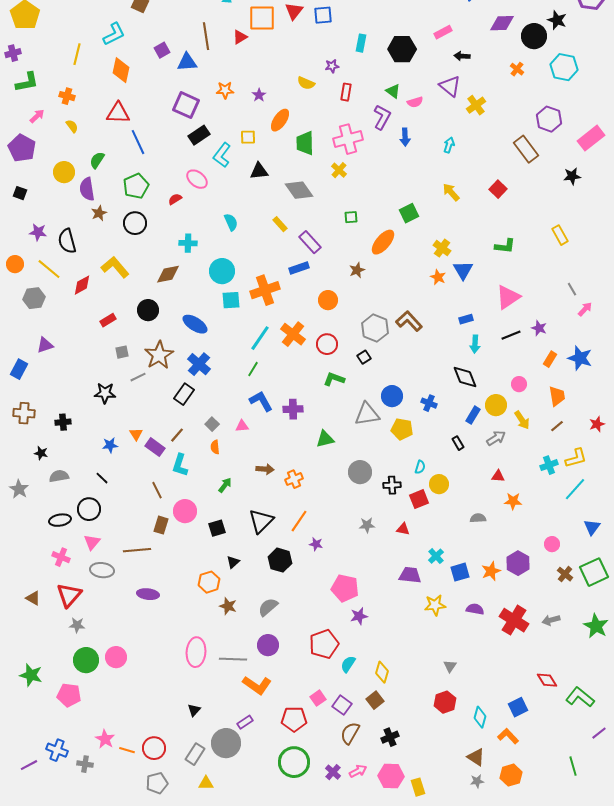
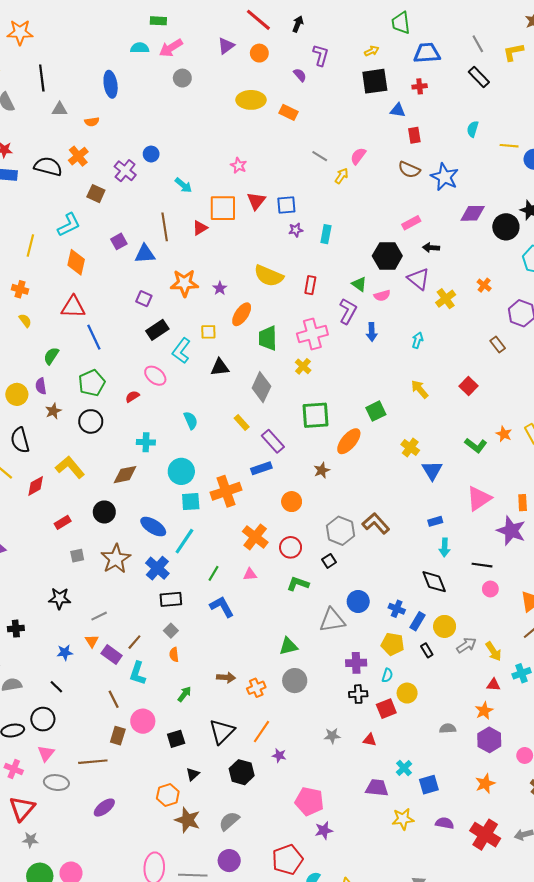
black hexagon: (402, 49) -> (387, 256), moved
purple star: (332, 66) -> (296, 230), moved
orange cross: (517, 69) -> (484, 285), moved
yellow semicircle: (306, 83) -> (269, 276), size x1.6
orange star: (225, 90) -> (184, 283), size x1.5
purple square: (186, 105) -> (144, 299), size x0.6
brown rectangle: (526, 149) -> (498, 344), size x0.6
yellow circle: (64, 172) -> (17, 394), moved
purple semicircle: (87, 189) -> (41, 386), size x0.7
gray diamond: (299, 190) -> (261, 387), turned 60
green square: (351, 217) -> (316, 415), size x2.0
green L-shape: (505, 246) -> (476, 445), turned 30
orange star: (438, 277) -> (504, 434), moved
purple star: (539, 328) -> (511, 531), size x1.8
black line: (511, 335) -> (482, 565), moved, turned 30
cyan line: (260, 338) -> (184, 541), moved
orange rectangle: (550, 359) -> (523, 503), moved, turned -35
gray line: (138, 377) -> (99, 616), moved
black rectangle: (184, 394) -> (171, 599), moved, turned 50
yellow circle: (496, 405) -> (445, 626), moved
purple cross: (293, 409) -> (356, 663), moved
blue rectangle: (473, 415) -> (418, 621), moved
yellow arrow: (522, 420) -> (493, 651), moved
pink triangle: (242, 426) -> (250, 574), moved
yellow pentagon: (402, 429) -> (393, 644), moved
gray circle: (360, 472) -> (295, 681), moved
red triangle: (498, 476) -> (493, 685), moved
orange star: (513, 501) -> (484, 711), turned -30
purple hexagon: (518, 563) -> (489, 740), moved
orange star: (491, 571) -> (485, 784), moved
purple ellipse: (148, 594) -> (104, 808), turned -45
brown star: (228, 606) -> (188, 820), size x1.4

